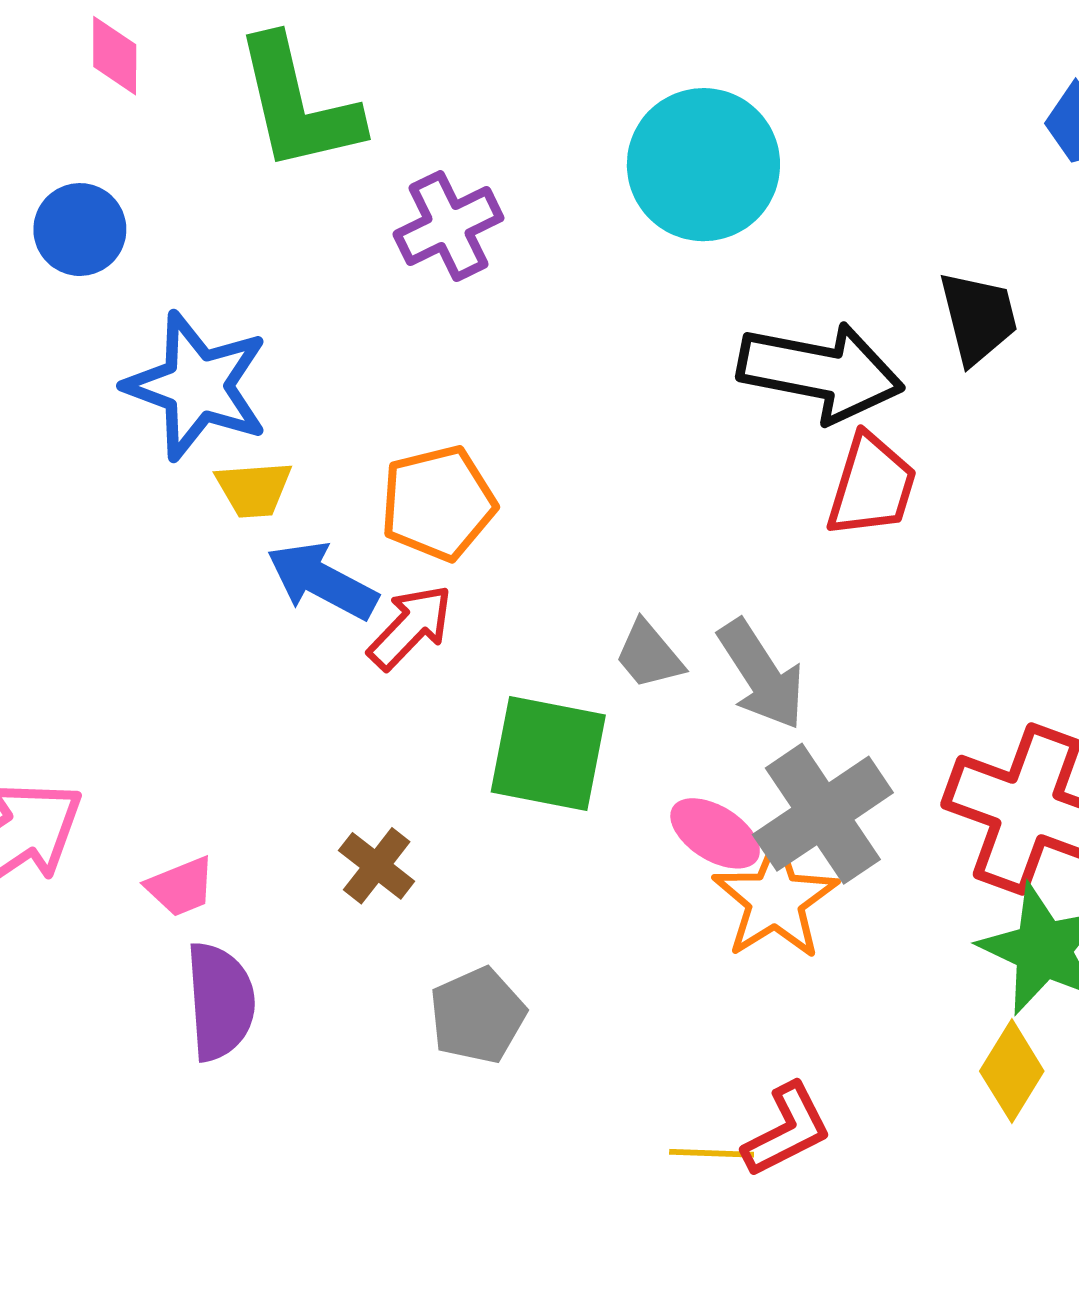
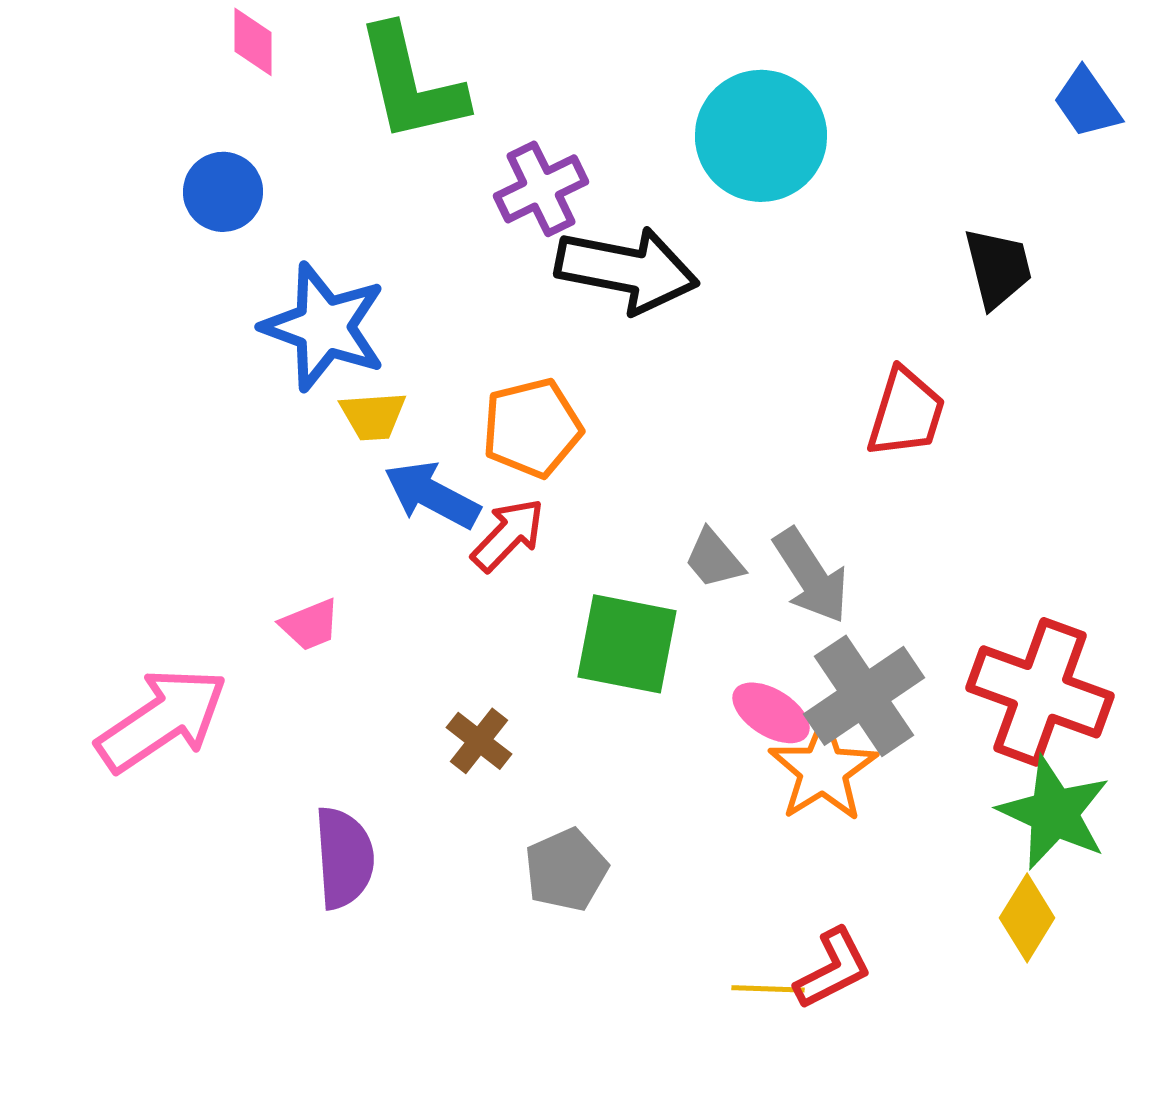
black arrow: (821, 372) -> (627, 270), moved
pink trapezoid: (181, 887) -> (310, 625), moved

